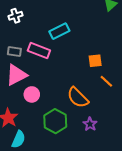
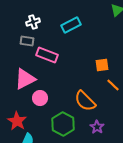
white cross: (15, 16) -> (33, 22), moved
cyan rectangle: (59, 31) -> (71, 25), moved
gray rectangle: (14, 52) -> (27, 41), moved

